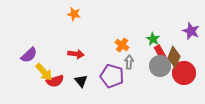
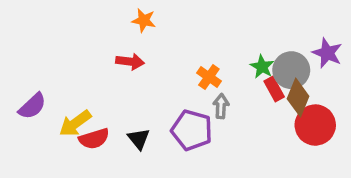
orange star: (74, 14) -> (144, 20), moved
red arrow: (76, 54) -> (130, 62), moved
purple semicircle: (29, 55) -> (32, 106), moved
gray circle: (160, 66) -> (291, 70), moved
yellow arrow: (44, 72) -> (75, 123), turned 96

